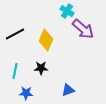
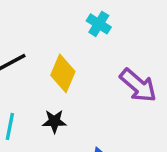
purple arrow: (83, 29) -> (138, 85), moved

